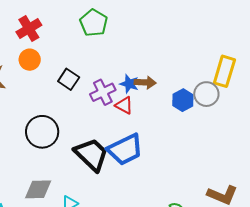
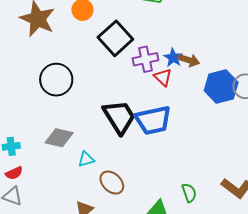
black square: (69, 79) -> (115, 38), size x1.6
blue hexagon: (183, 100) -> (221, 86), size x1.5
black circle: (42, 132) -> (56, 80), moved

